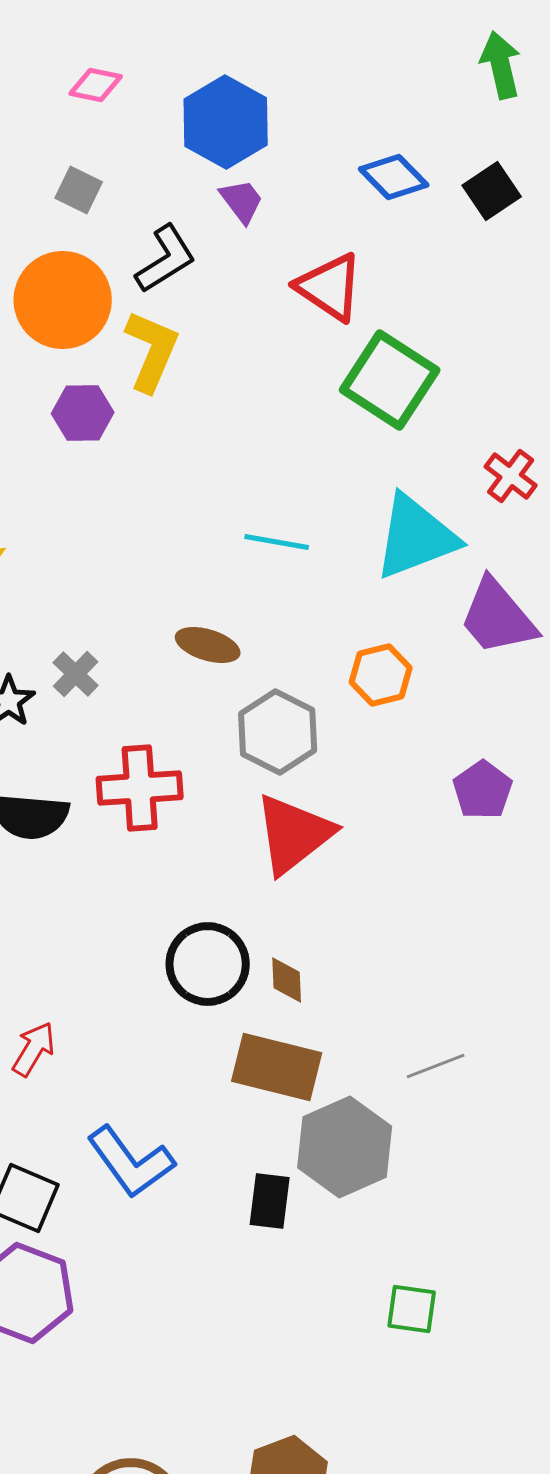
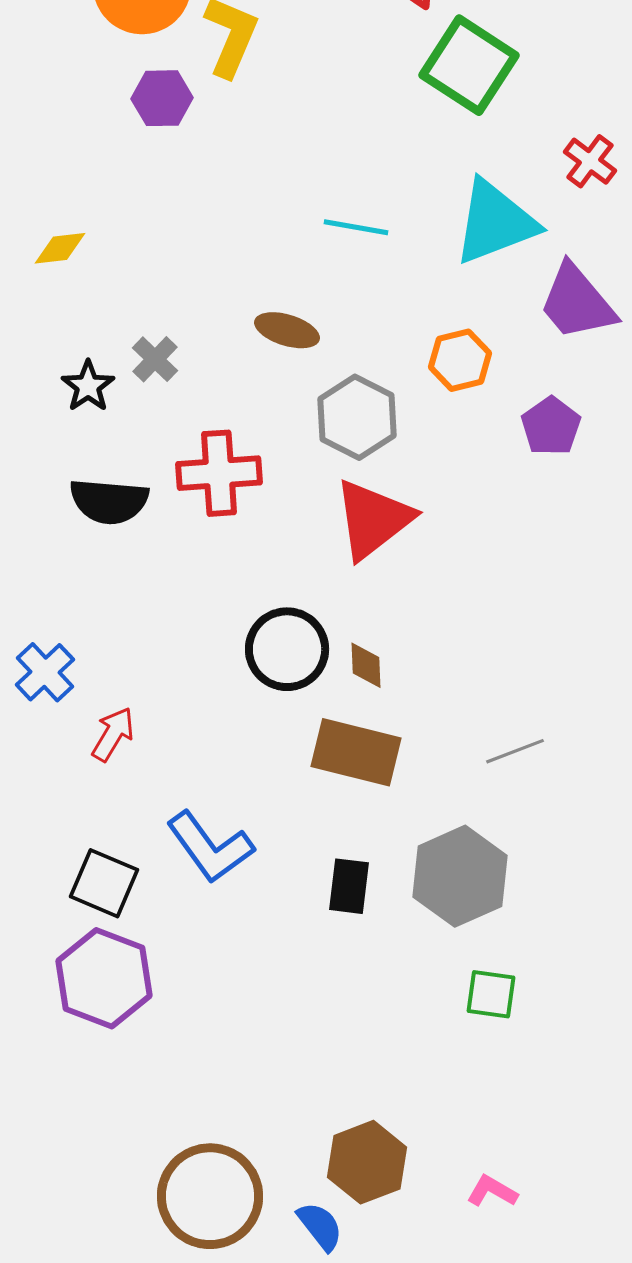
purple pentagon: (483, 790) -> (551, 426), moved
gray hexagon: (345, 1147) -> (460, 876), moved

